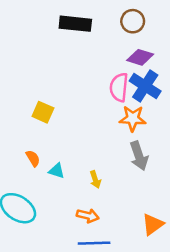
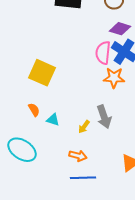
yellow square: (43, 112) -> (42, 73), size x1.5
gray arrow: (139, 156) -> (104, 117), moved
yellow arrow: (95, 180) -> (84, 127), turned 56

